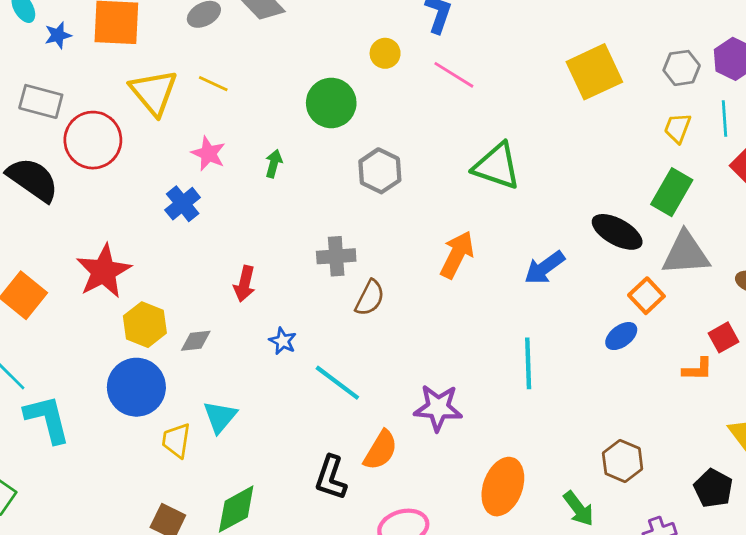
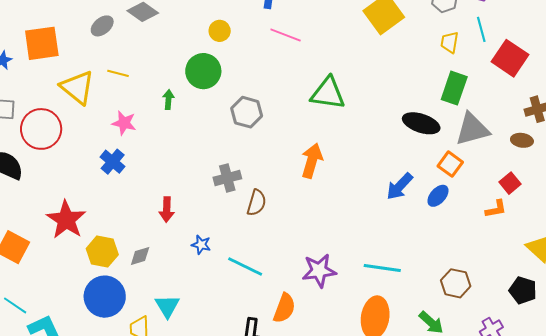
yellow circle: (385, 53) -> (220, 31), moved
green arrow: (274, 164) -> (168, 99), moved
blue arrow: (544, 268) -> (400, 186), moved
cyan line: (528, 363) -> (382, 268), moved, turned -69

